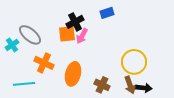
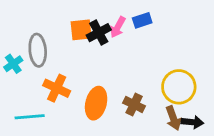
orange square: (67, 34) -> (81, 30), moved
gray ellipse: (30, 35) -> (38, 50), turned 45
pink arrow: (82, 36) -> (118, 27), moved
brown cross: (102, 85) -> (134, 104), moved

